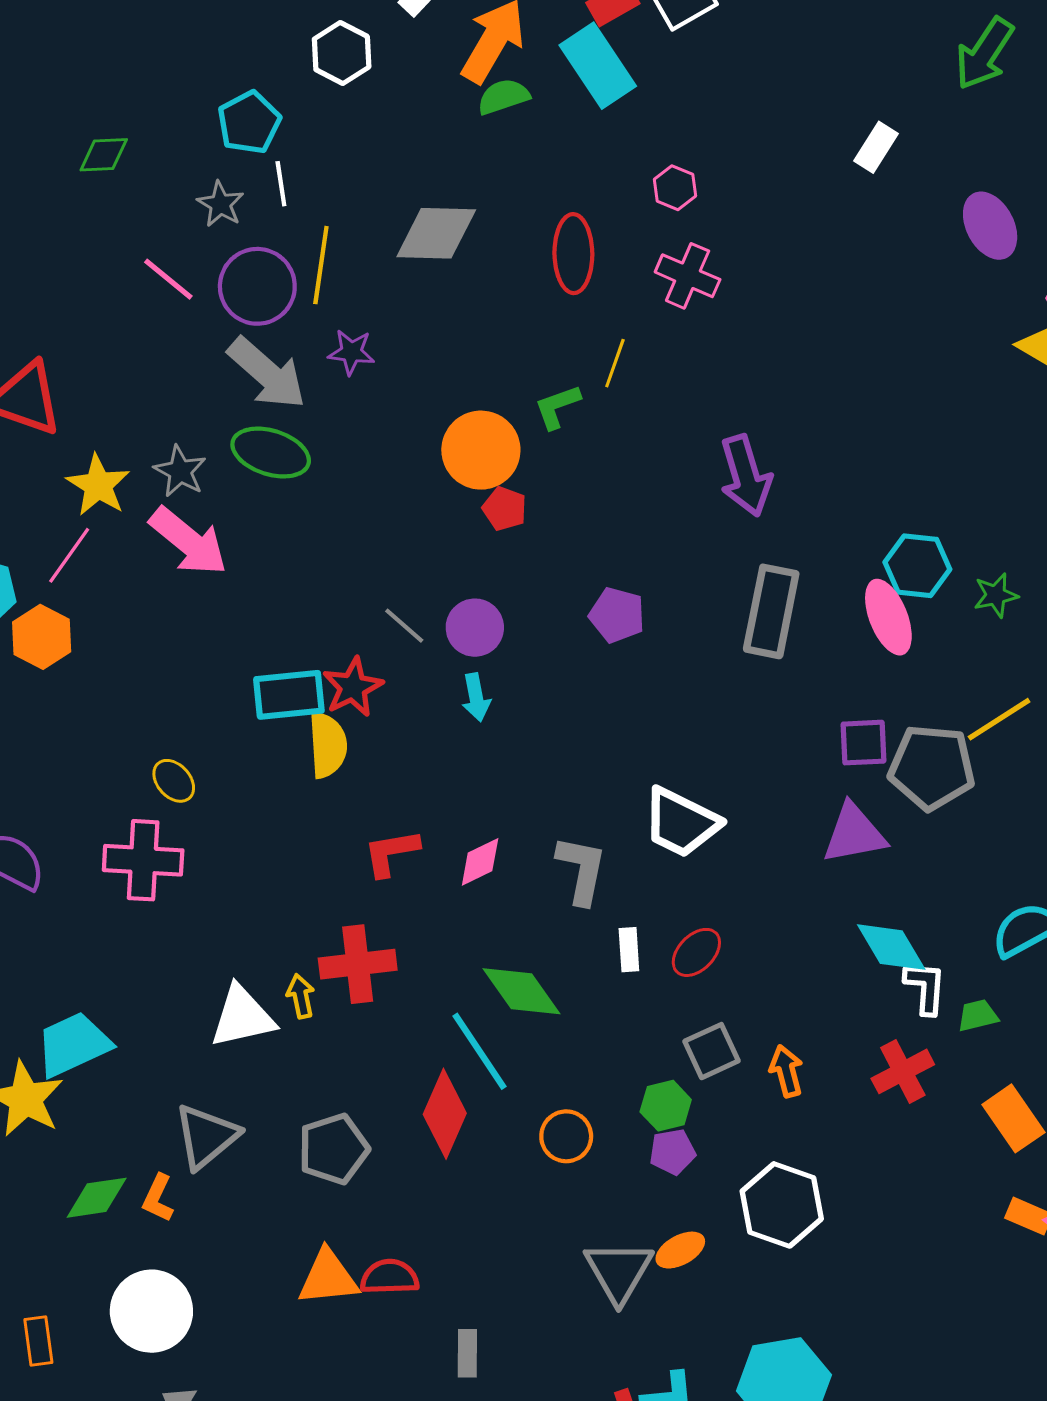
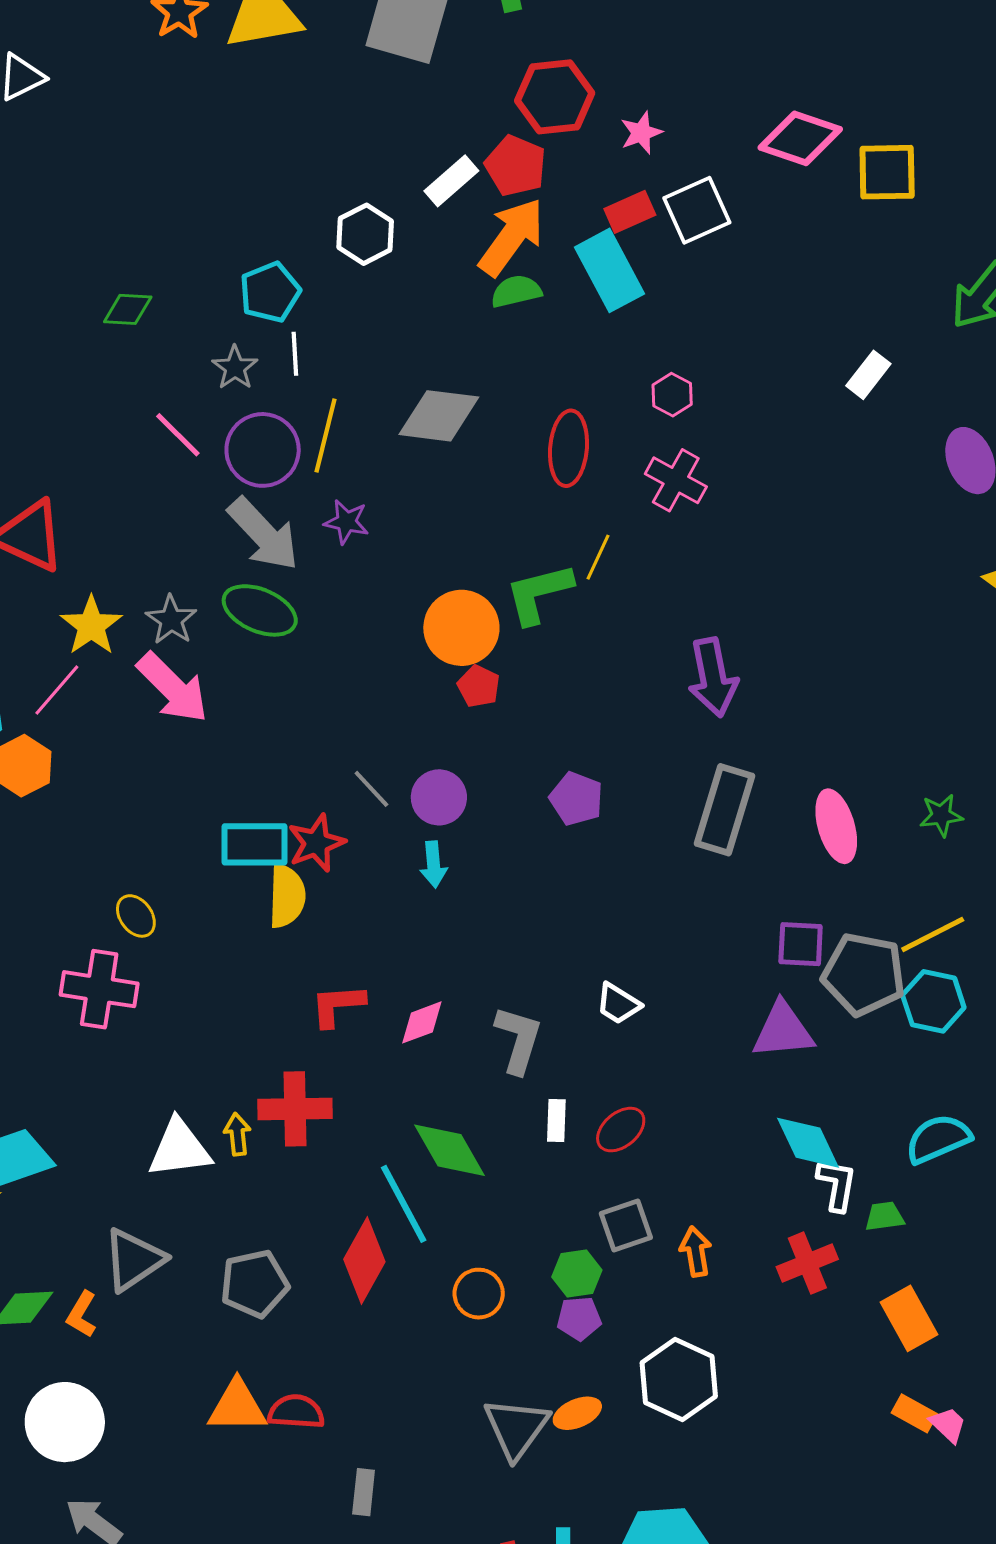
green L-shape: (557, 407) -> (539, 593), size x1.5
cyan hexagon: (917, 566) -> (933, 1001), moved
white trapezoid: (681, 823) -> (618, 1004), size x0.6

